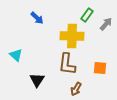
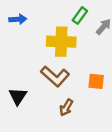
blue arrow: (37, 18) -> (18, 19), turned -48
brown L-shape: (67, 64) -> (55, 76), turned -55

